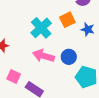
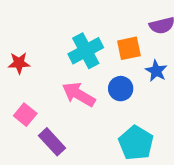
blue circle: (69, 57) -> (121, 89), moved

